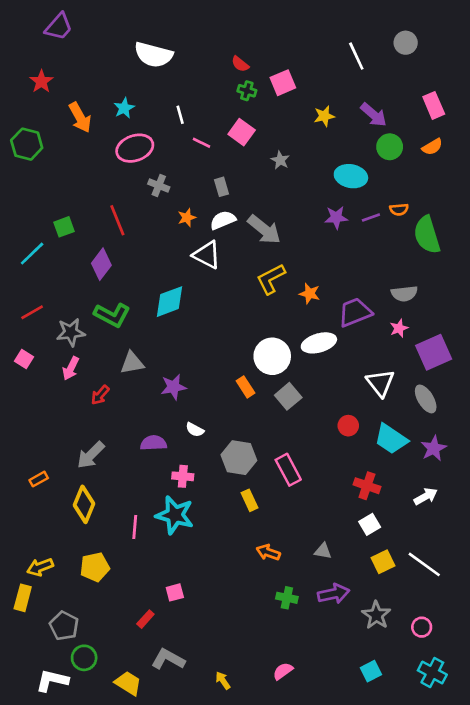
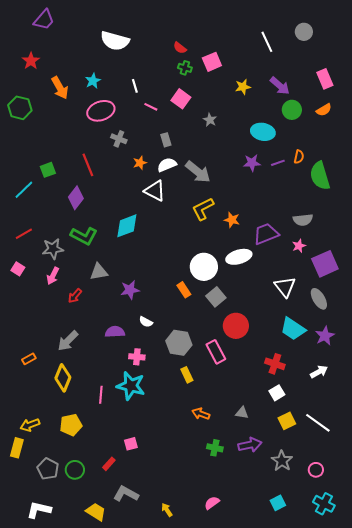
orange semicircle: (399, 209) -> (299, 157), turned -72
red circle: (348, 426) -> (236, 326), moved, size x1.6
green circle: (84, 658) -> (75, 470), moved

